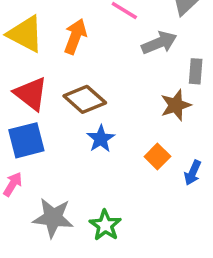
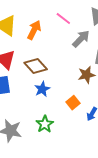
gray arrow: (159, 43) -> (81, 39), turned -30
green star: (105, 225) -> (45, 124), moved

